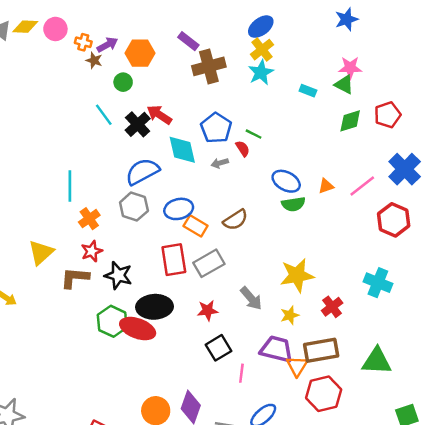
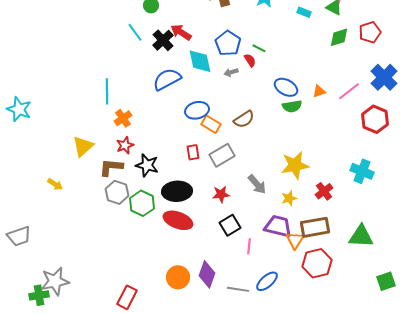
gray hexagon: (134, 207) -> (117, 192), moved
red rectangle: (174, 260) -> (193, 152), size x0.6
red ellipse: (138, 329) -> (178, 220), moved

